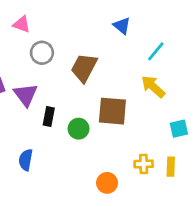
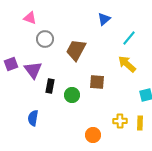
blue triangle: (122, 26) -> (104, 19), turned 40
brown square: (112, 111) -> (97, 82), size x0.7

